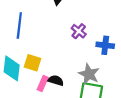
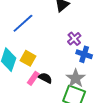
blue line: (19, 26) -> (23, 23), turned 30
blue cross: (105, 45) -> (84, 54), moved

